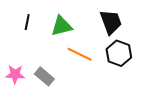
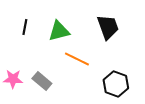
black hexagon: (119, 53) -> (116, 84), moved

